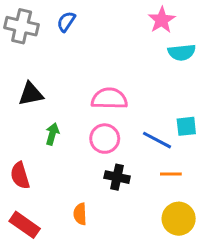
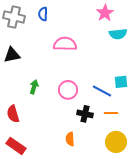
blue semicircle: (66, 22) -> (43, 14), turned -32
black triangle: (31, 94) -> (12, 55), moved
pink semicircle: (109, 99) -> (65, 44), moved
black cross: (117, 177) -> (85, 114), moved
orange semicircle: (80, 214) -> (70, 139), moved

